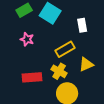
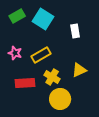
pink star: (27, 39) -> (15, 53), moved
yellow rectangle: (65, 49) -> (41, 55), moved

